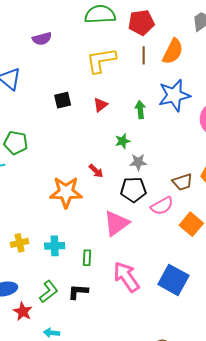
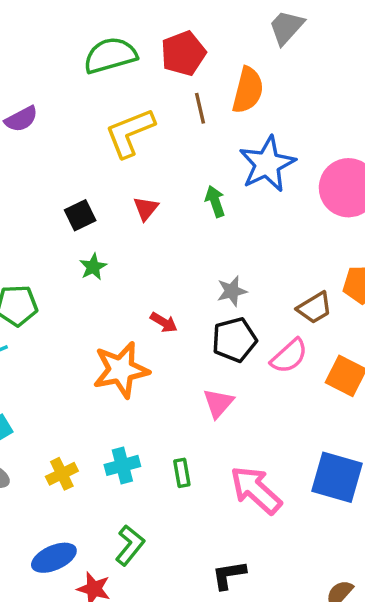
green star: (123, 141) -> (93, 267), moved
pink triangle: (116, 223) -> (218, 403), size x0.7
black L-shape: (78, 292) -> (229, 575), moved

